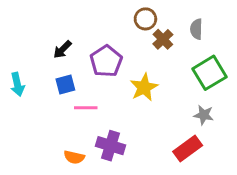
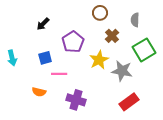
brown cross: (163, 39) -> (112, 36), moved
black arrow: (62, 50) -> (43, 24), moved
gray star: (204, 115) -> (122, 71), moved, size x1.5
orange semicircle: (74, 157) -> (39, 92), moved

